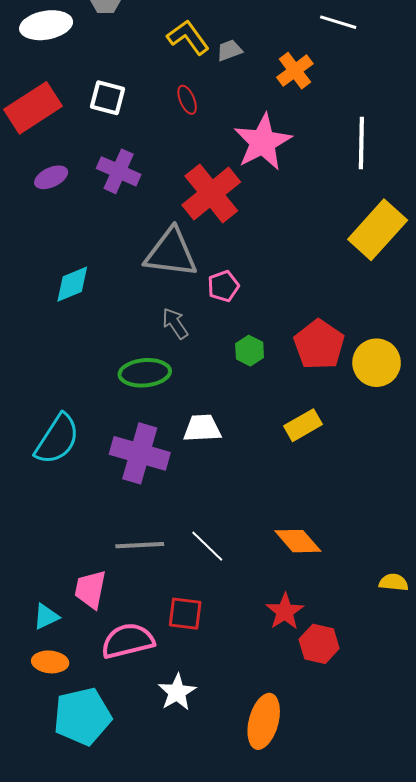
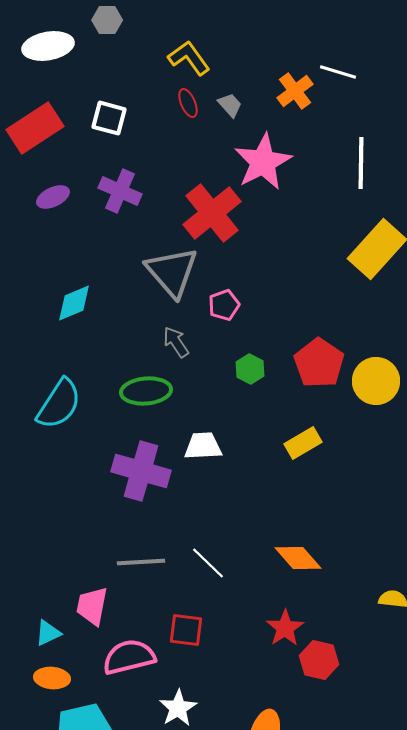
white line: (338, 22) -> (338, 72), moved
gray trapezoid: (229, 50) -> (230, 105), moved, turned 68
red ellipse: (187, 100) -> (188, 103), moved
gray triangle: (171, 253) -> (172, 272), turned 42
cyan semicircle: (57, 439) -> (59, 404), moved

